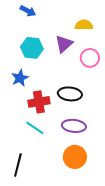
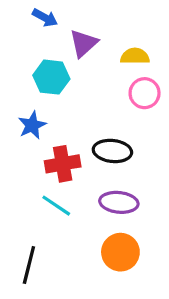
yellow semicircle: (84, 25) -> (135, 56), moved
purple triangle: (64, 44) -> (84, 43), moved

